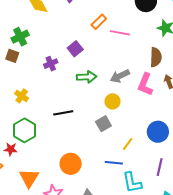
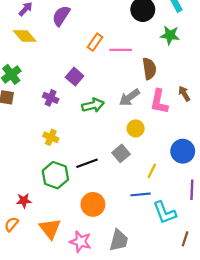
brown semicircle: (156, 57) -> (149, 69), moved
purple cross: (51, 64) -> (51, 98), turned -32
yellow cross: (22, 96) -> (51, 137), moved
yellow circle: (113, 101) -> (136, 128), moved
black line: (63, 113) -> (87, 163), moved
green hexagon: (24, 130) -> (55, 175), moved

